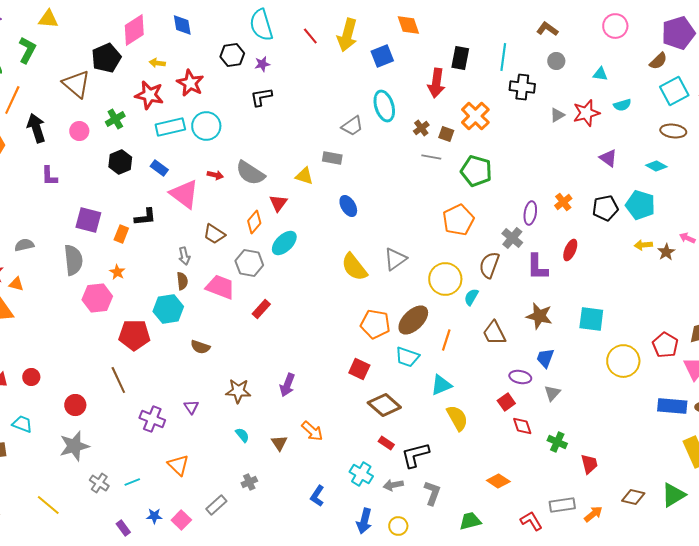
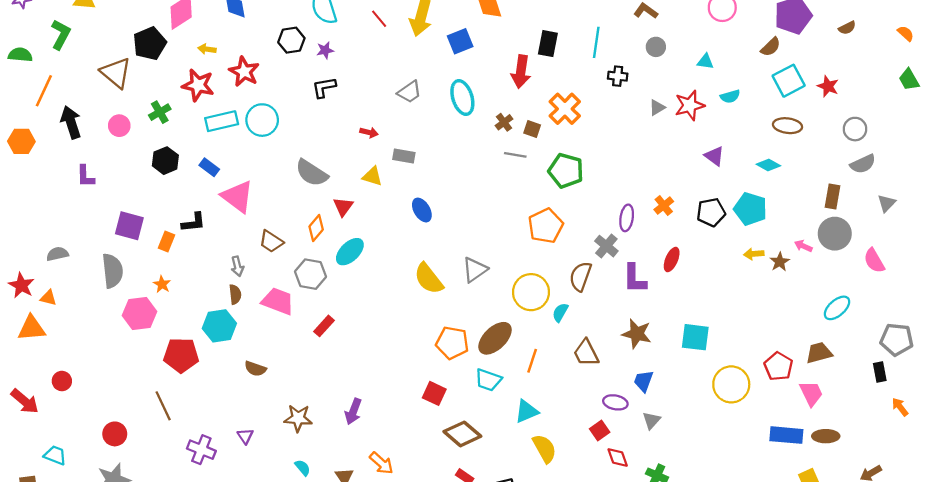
black cross: (522, 87) -> (618, 76), size x0.7
gray trapezoid: (352, 126) -> (410, 92), moved
red arrow: (215, 175) -> (369, 132), moved
red circle: (31, 377) -> (62, 381), moved

